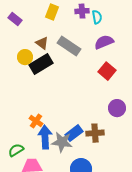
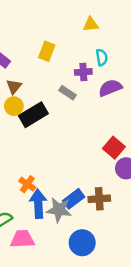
purple cross: (82, 11) -> (83, 72), moved
brown triangle: (42, 43) -> (14, 87), moved, turned 32
gray rectangle: (69, 46) -> (68, 93), size x0.6
red square: (107, 71) -> (114, 148), moved

